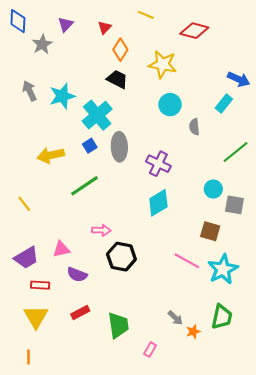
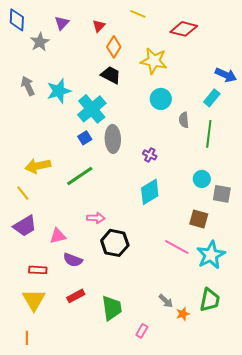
green line: (235, 152) -> (209, 134), moved, turned -44
yellow arrow: (51, 155) -> (38, 166), moved
purple cross: (158, 164) -> (150, 155), size x0.6
purple trapezoid: (26, 258) -> (25, 226), moved

